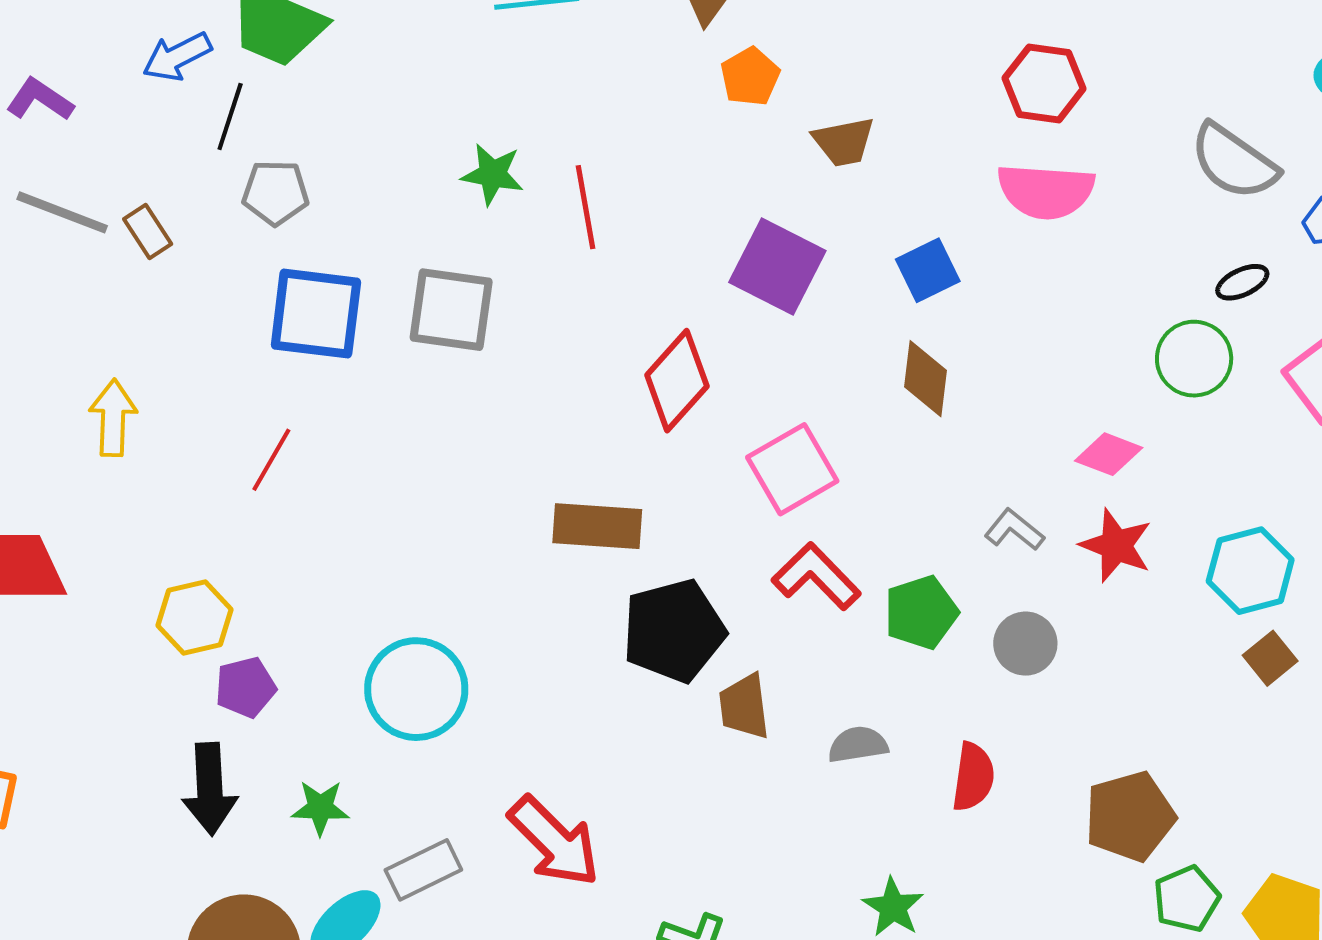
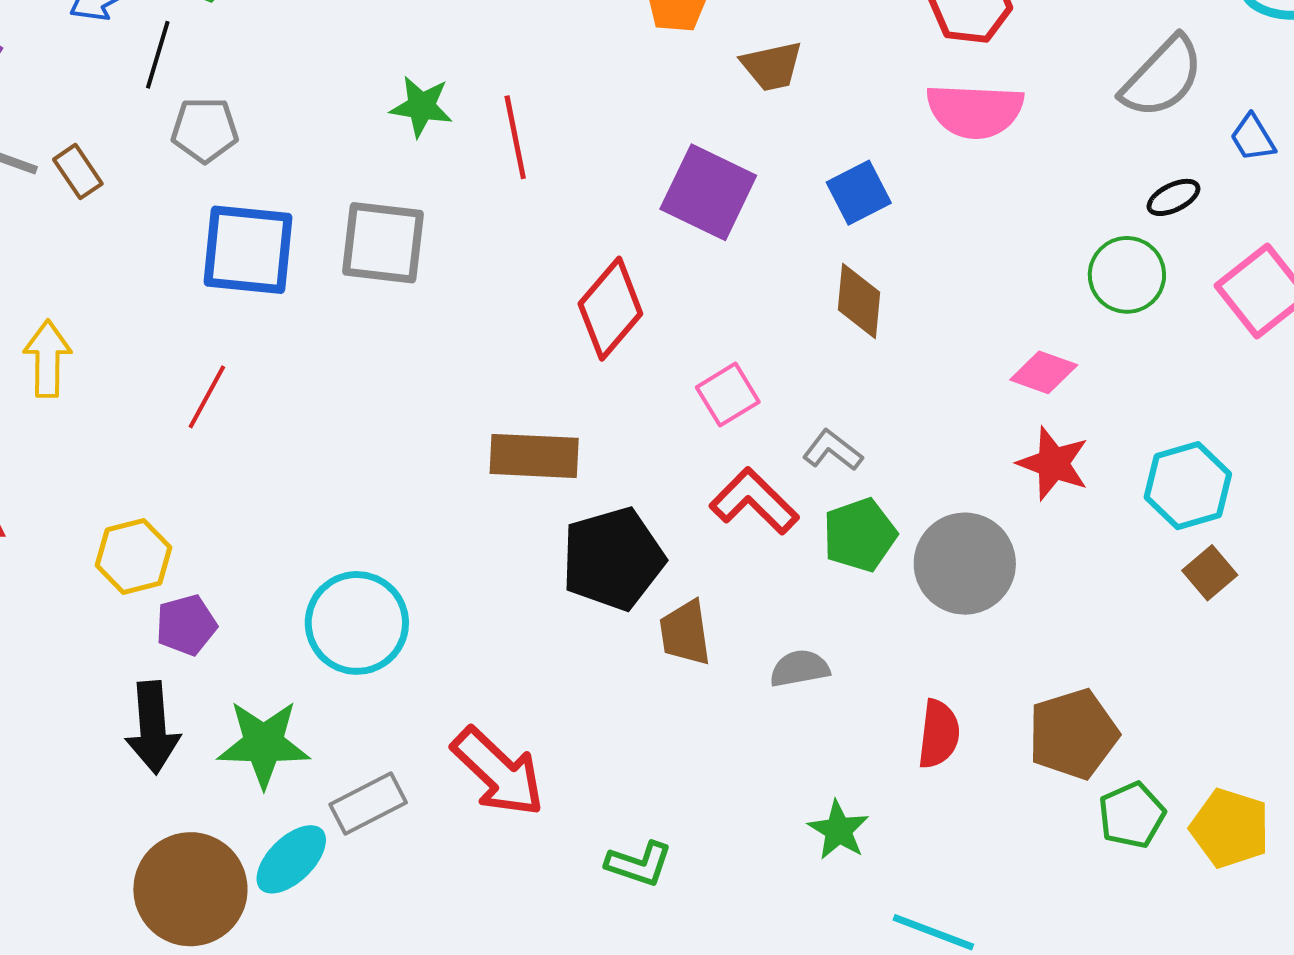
gray semicircle: (1234, 162) -> (1162, 77), turned -80
pink square: (792, 469) -> (728, 395), size x0.7
gray L-shape: (1014, 530) -> (833, 450), moved
gray circle: (1025, 644) -> (965, 564), size x1.6
red semicircle: (973, 777) -> (939, 734), moved
green star: (320, 808) -> (264, 744), size x1.6

